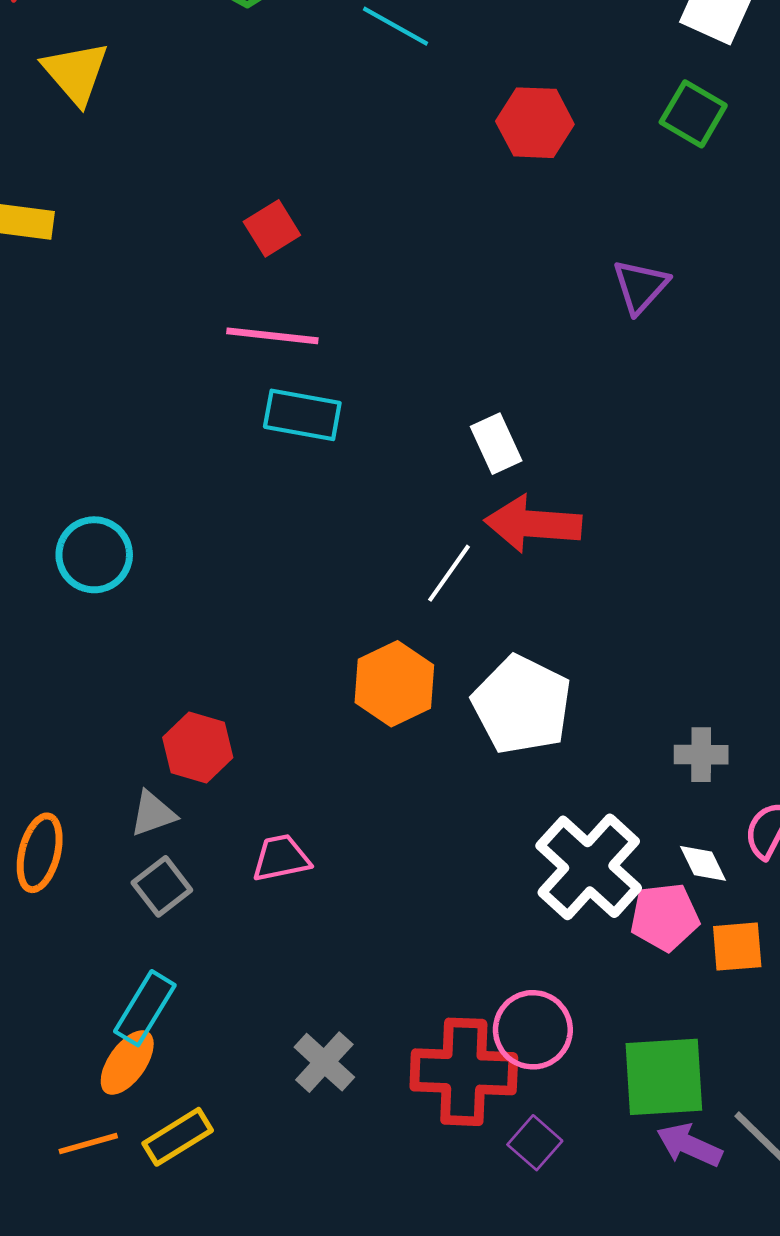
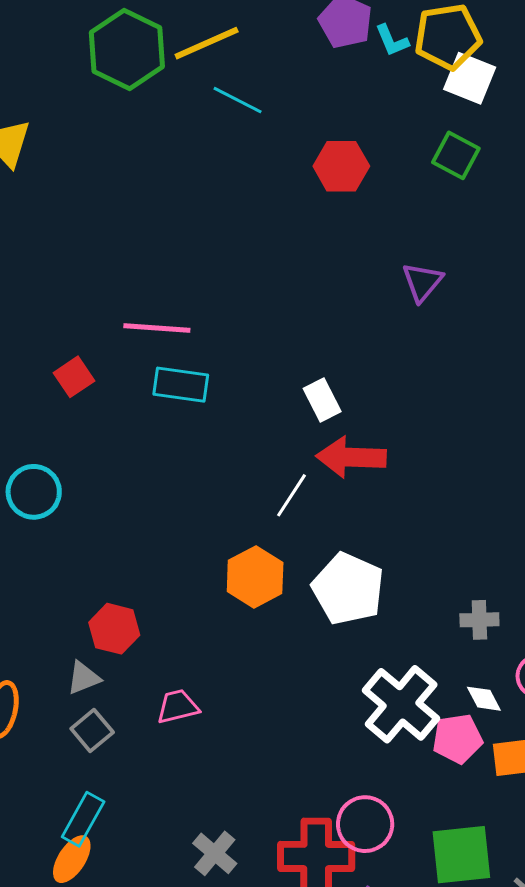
red square: (272, 228) -> (74, 377), moved

